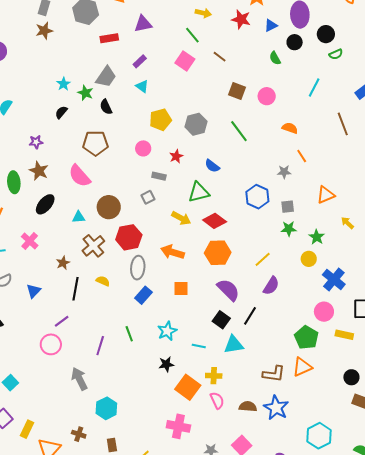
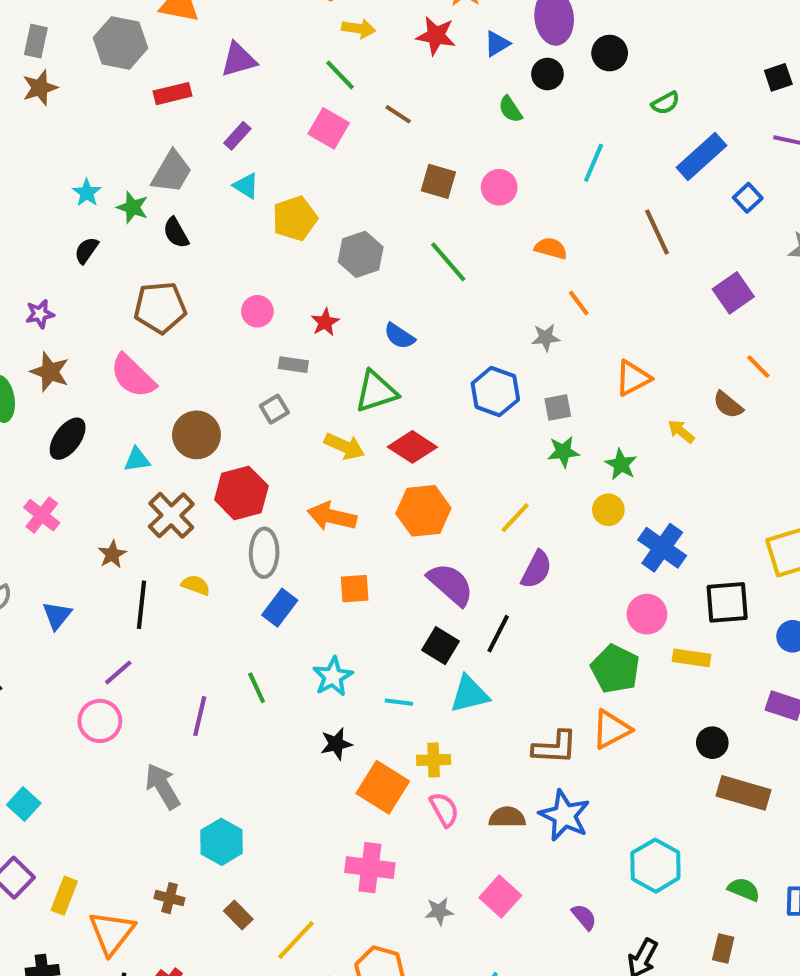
green semicircle: (336, 54) -> (666, 103), moved
yellow pentagon: (160, 120) -> (295, 218), moved
brown rectangle: (112, 445) -> (238, 915), turned -32

